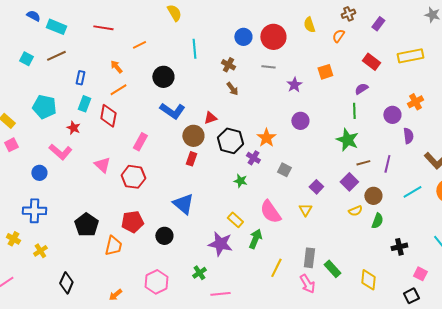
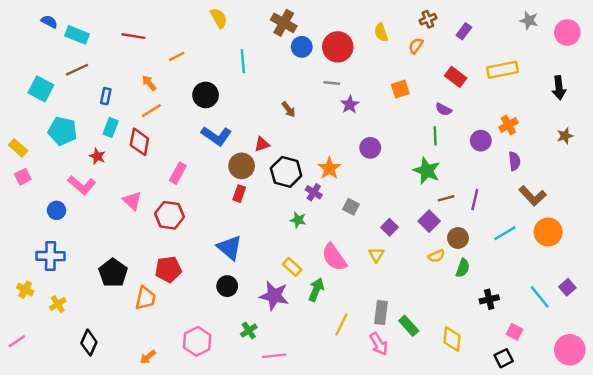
cyan square: (26, 59) -> (41, 89), moved, size x1.5
brown cross: (228, 65) -> (284, 23), moved, size x1.5
purple star: (294, 85) -> (350, 105), moved
purple semicircle: (361, 89) -> (444, 109), turned -120
purple semicircle: (408, 136) -> (514, 161), moved
black circle: (164, 236) -> (227, 286), moved

